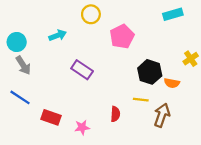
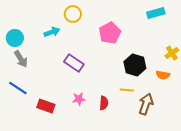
yellow circle: (91, 14) -> (73, 14), moved
orange semicircle: (172, 83) -> (163, 75), moved
pink star: (82, 127) -> (79, 99), moved

